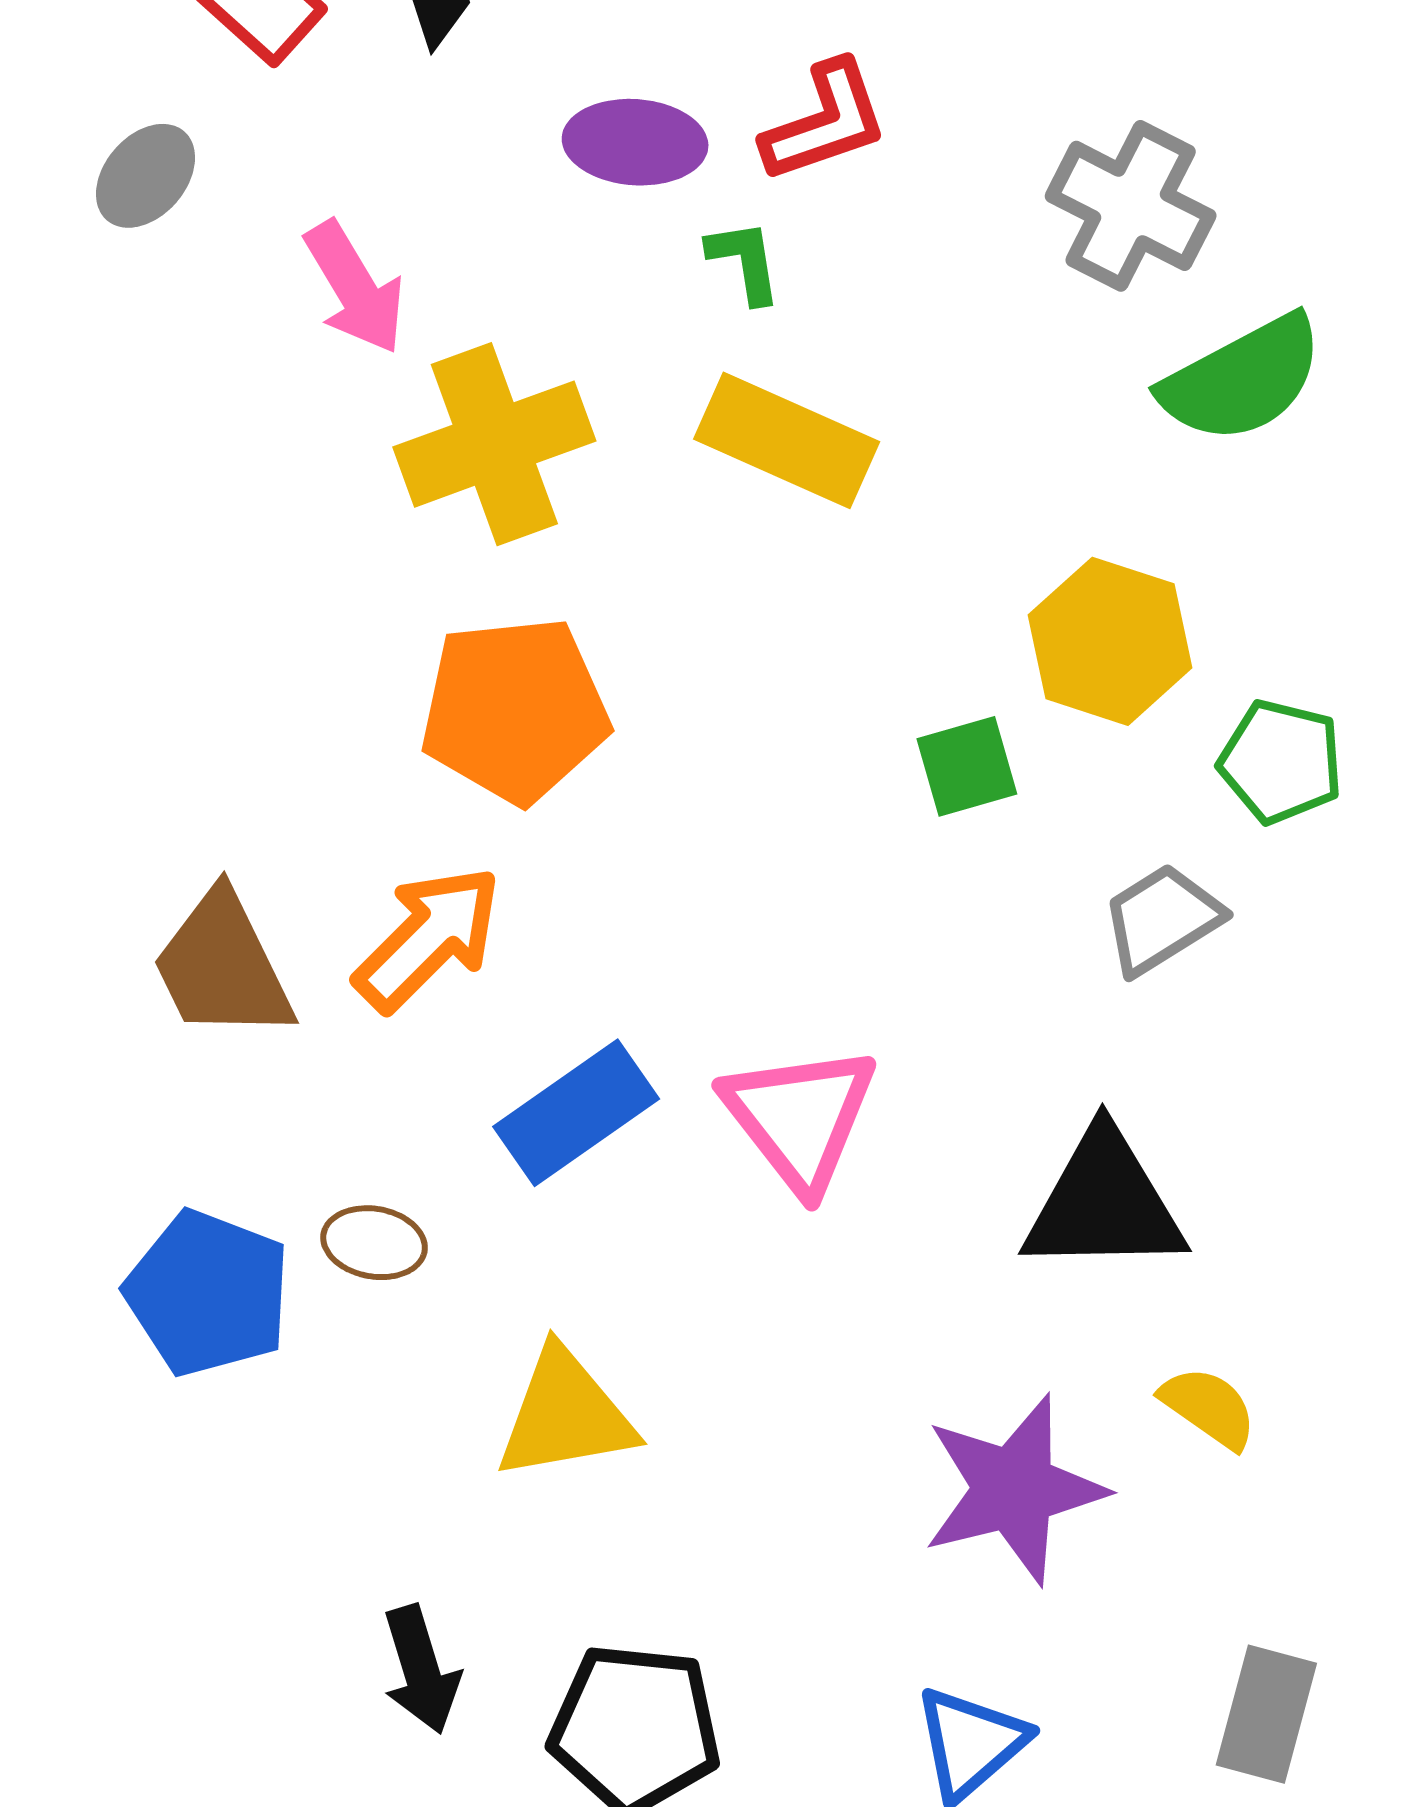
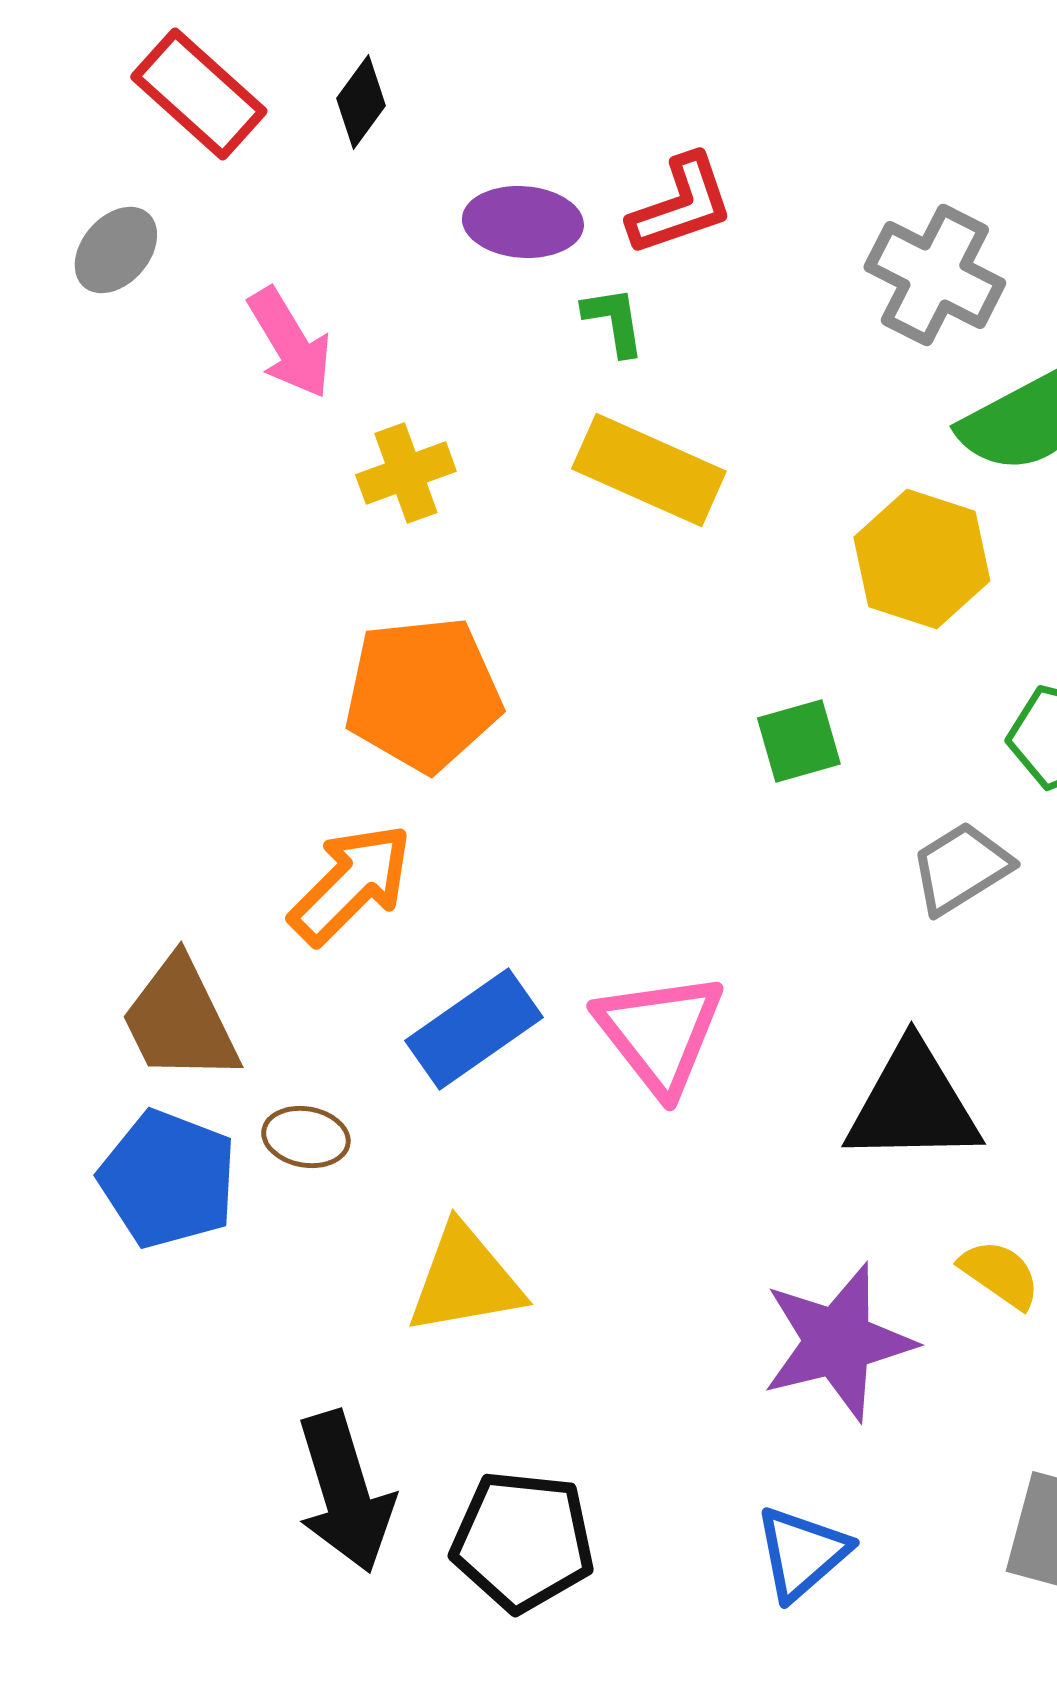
yellow cross: (494, 444) -> (406, 473), size x0.6
yellow hexagon: (1110, 641) -> (922, 559), moved
brown trapezoid: (223, 966) -> (180, 1020), moved
black arrow: (421, 1670) -> (345, 1492), size x1.5

